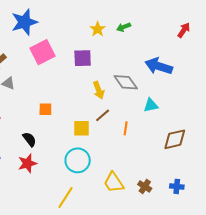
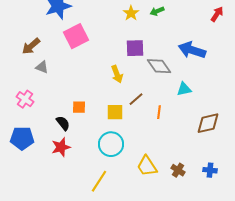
purple square: (83, 58) -> (135, 48), moved
yellow arrow: (99, 90) -> (117, 74), moved
orange square: (45, 109) -> (79, 107), moved

